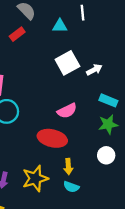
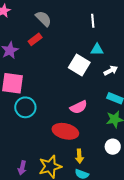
cyan triangle: (60, 26) -> (97, 50), moved
white square: (67, 63) -> (79, 65), turned -30
white arrow: (94, 70) -> (111, 71), moved

